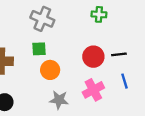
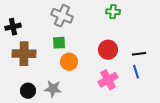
black line: (119, 54) -> (139, 54), moved
gray star: (59, 100) -> (53, 89), moved

